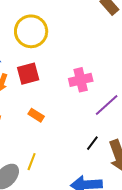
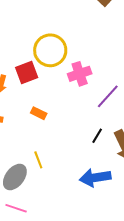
yellow circle: (31, 31) -> (50, 50), moved
yellow line: (32, 162) -> (38, 160), turned -36

